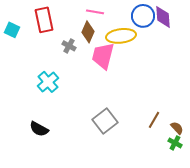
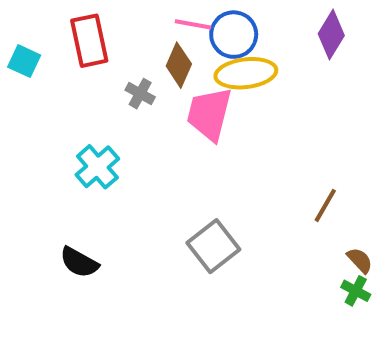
blue circle: (143, 16) -> (234, 35), moved
purple diamond: (163, 17) -> (331, 35), turned 35
brown line: (154, 120) -> (325, 205), moved

